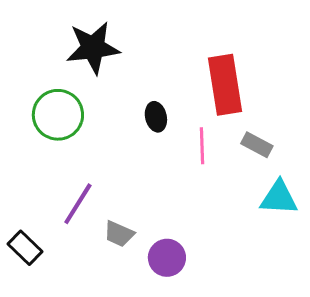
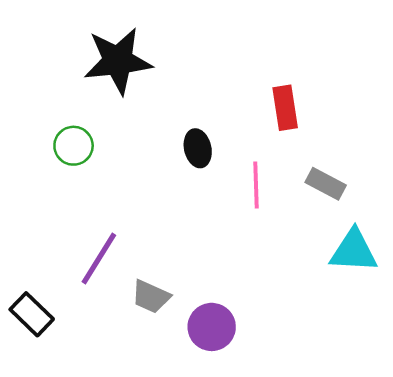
red rectangle: (225, 85) -> (285, 108), size x0.6
green circle: (58, 115) -> (74, 146), size x0.6

